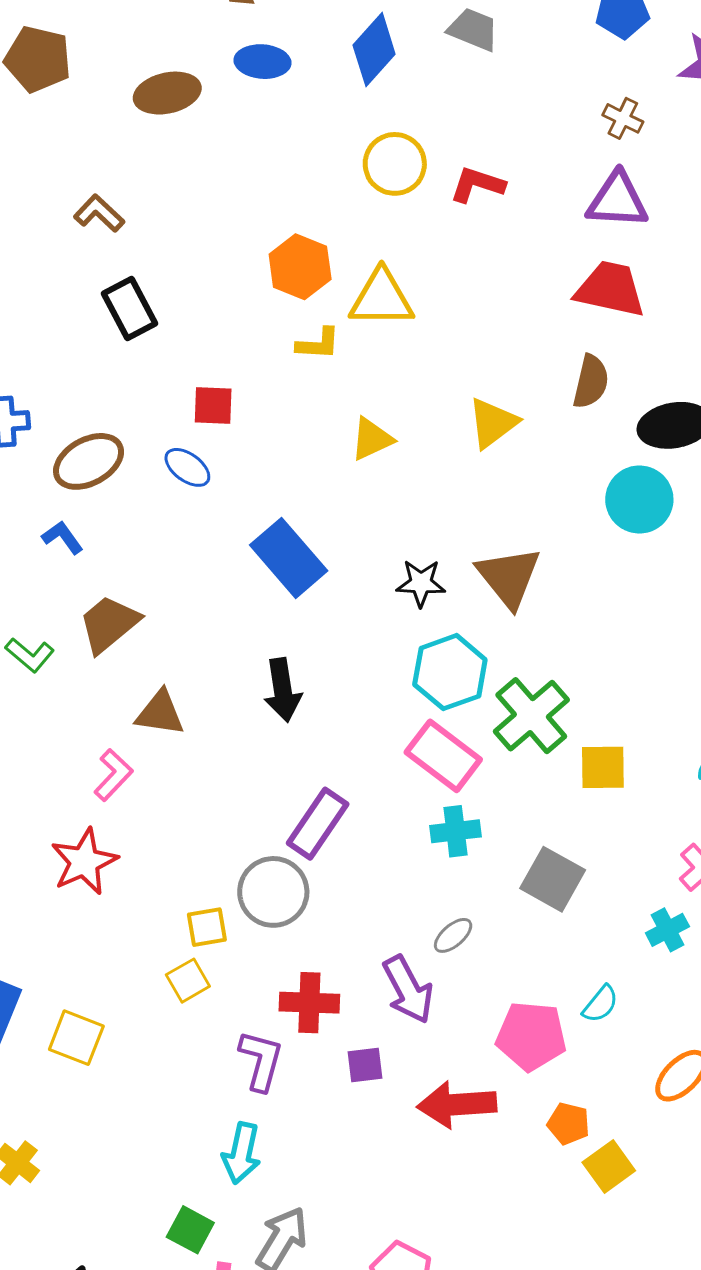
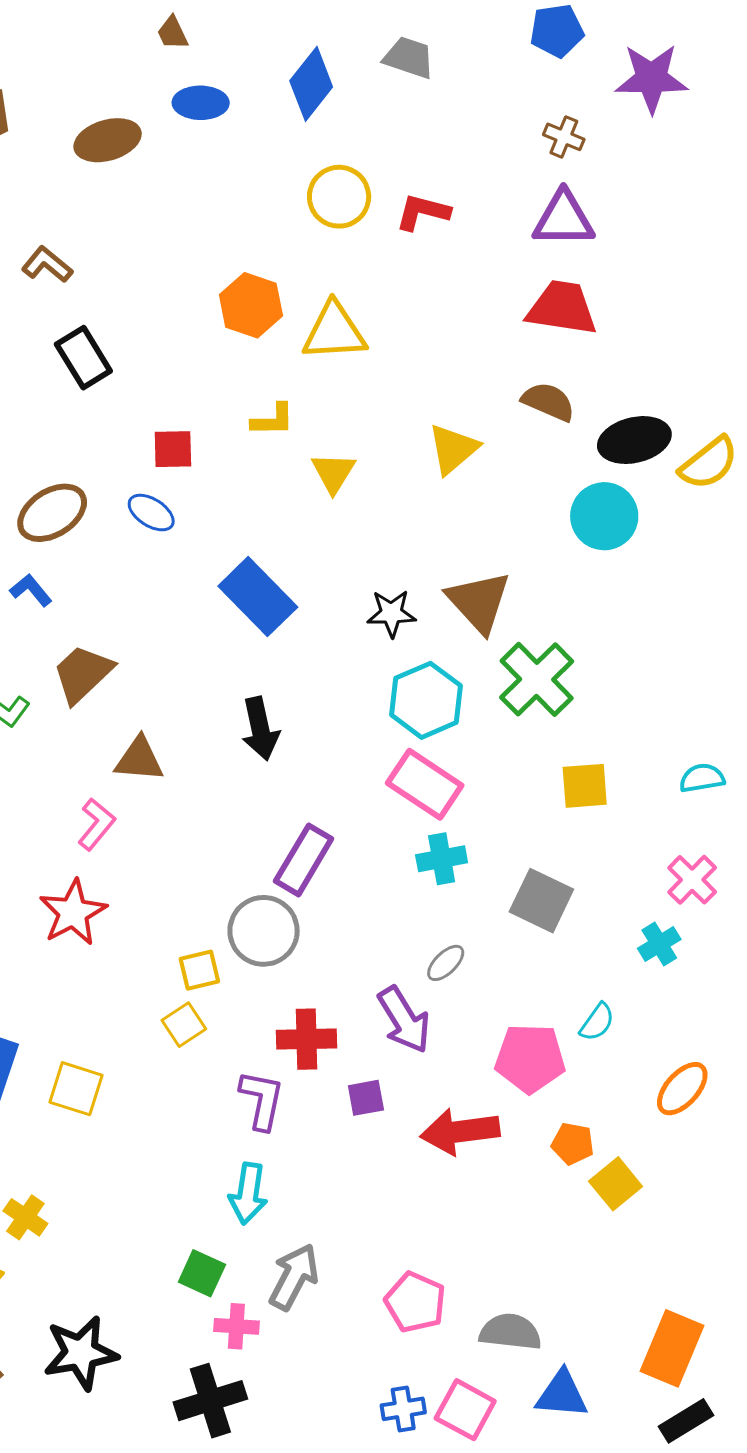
yellow L-shape: (318, 344) -> (273, 420), moved
brown semicircle: (591, 382) -> (548, 402), turned -76
yellow triangle: (372, 439) -> (333, 473), turned -30
green cross: (531, 716) -> (537, 679), moved

